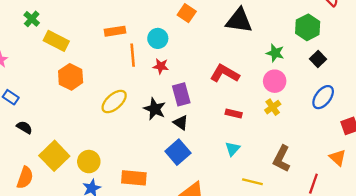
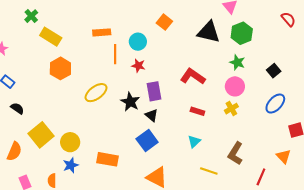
green hexagon: (308, 27) -> (242, 33), moved

